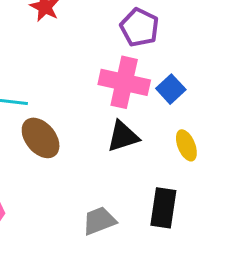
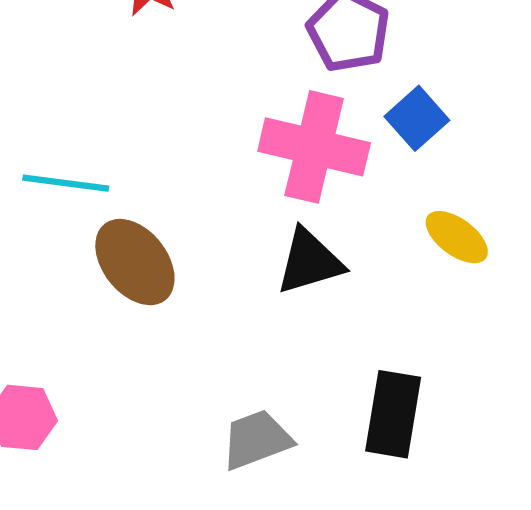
blue square: (171, 89) -> (417, 118), moved
yellow ellipse: (186, 145) -> (457, 237), moved, turned -32

